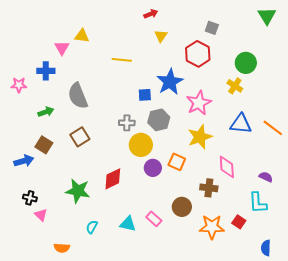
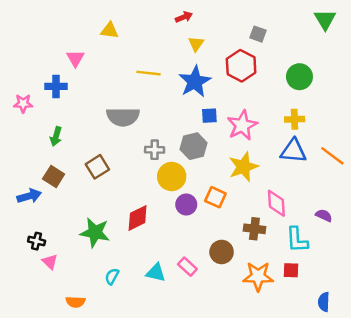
yellow triangle: (82, 36) -> (110, 30), moved
blue star: (170, 82) -> (195, 82), moved
yellow cross: (235, 86) -> (295, 119), moved, turned -35
blue square: (145, 95) -> (209, 116), moved
gray semicircle: (78, 96) -> (123, 117), moved, turned -68
green arrow: (46, 112) -> (56, 136), turned 126
cyan L-shape: (258, 203) -> (297, 240), moved
red square: (239, 222) -> (291, 270), turned -32

